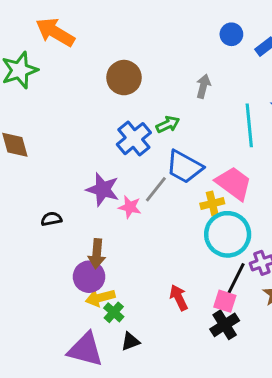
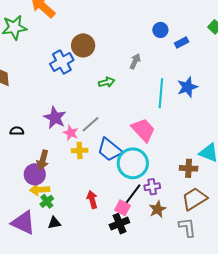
blue cross: (134, 139) -> (62, 62), moved
blue trapezoid: (184, 167) -> (110, 150), moved
yellow cross: (212, 204) -> (80, 150), moved

